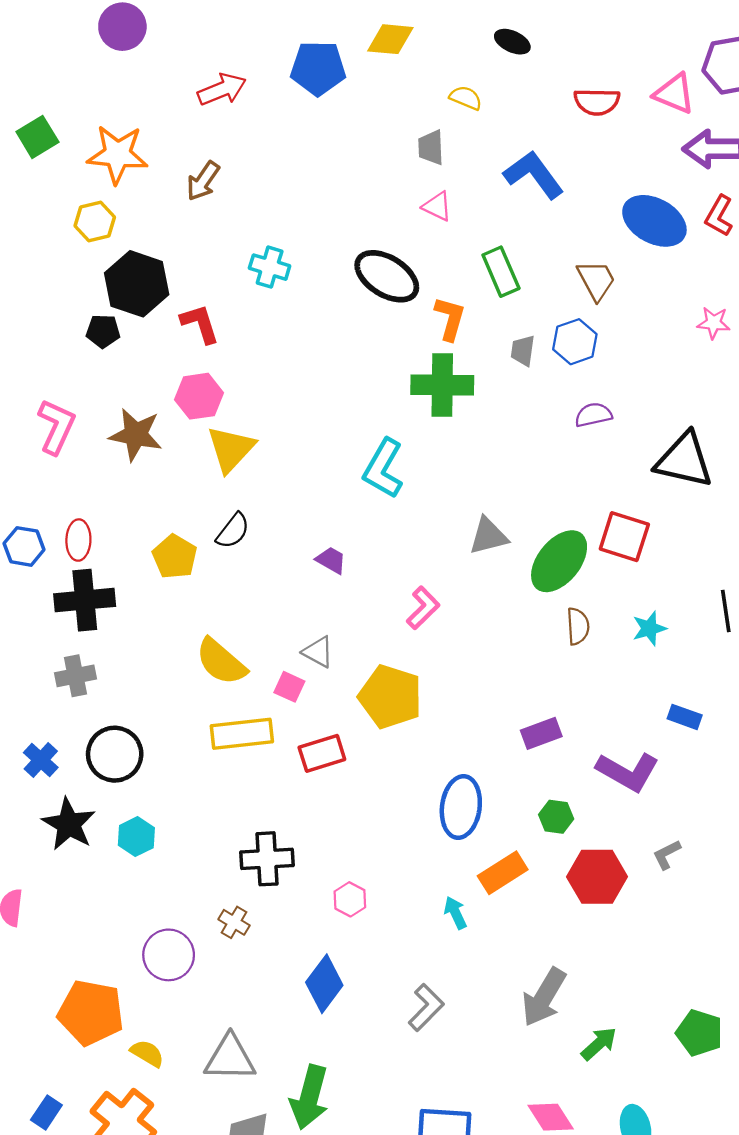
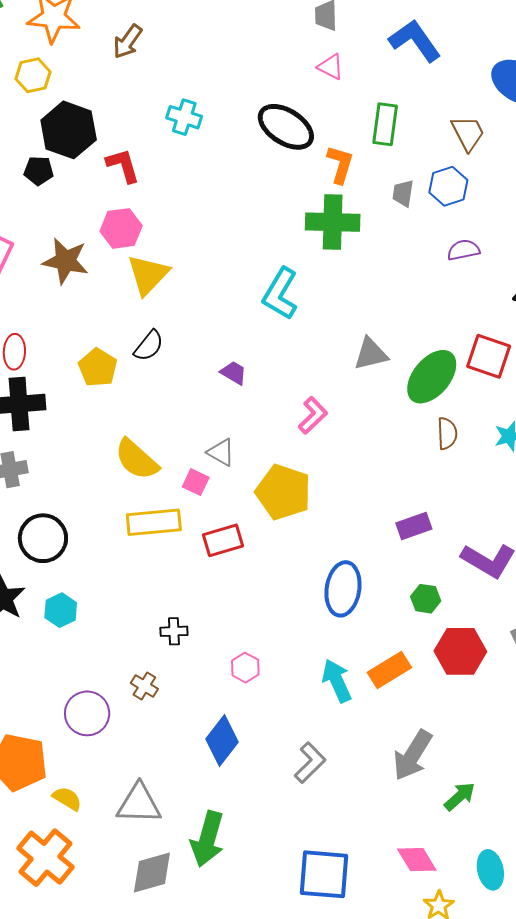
green rectangle: (501, 272) -> (385, 124), turned 30
black cross: (267, 859) -> (174, 631), size x0.6
orange rectangle: (503, 873) -> (389, 670), moved
cyan arrow: (455, 913) -> (337, 681), size x1.5

